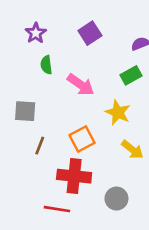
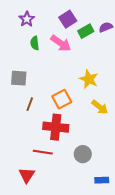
green rectangle: (131, 75) -> (86, 31), moved
pink arrow: (81, 85) -> (61, 43), moved
gray circle: (116, 199) -> (83, 154), moved

